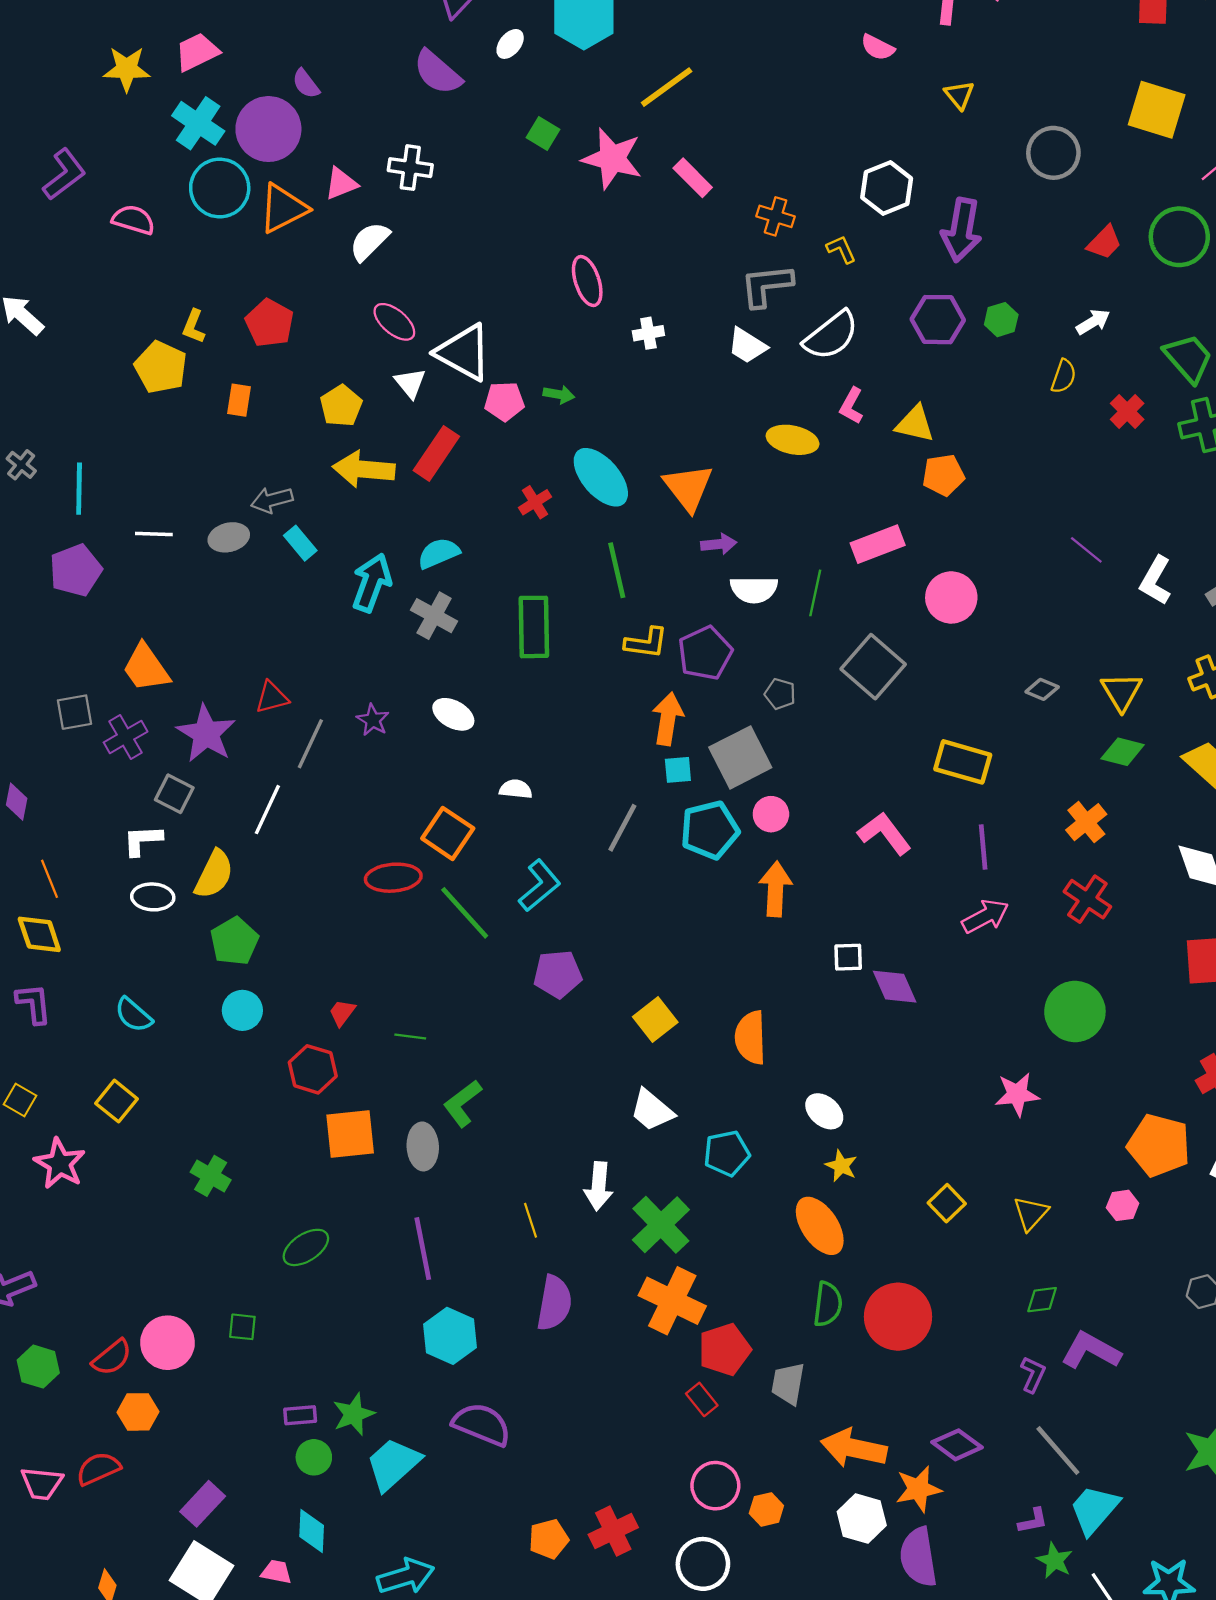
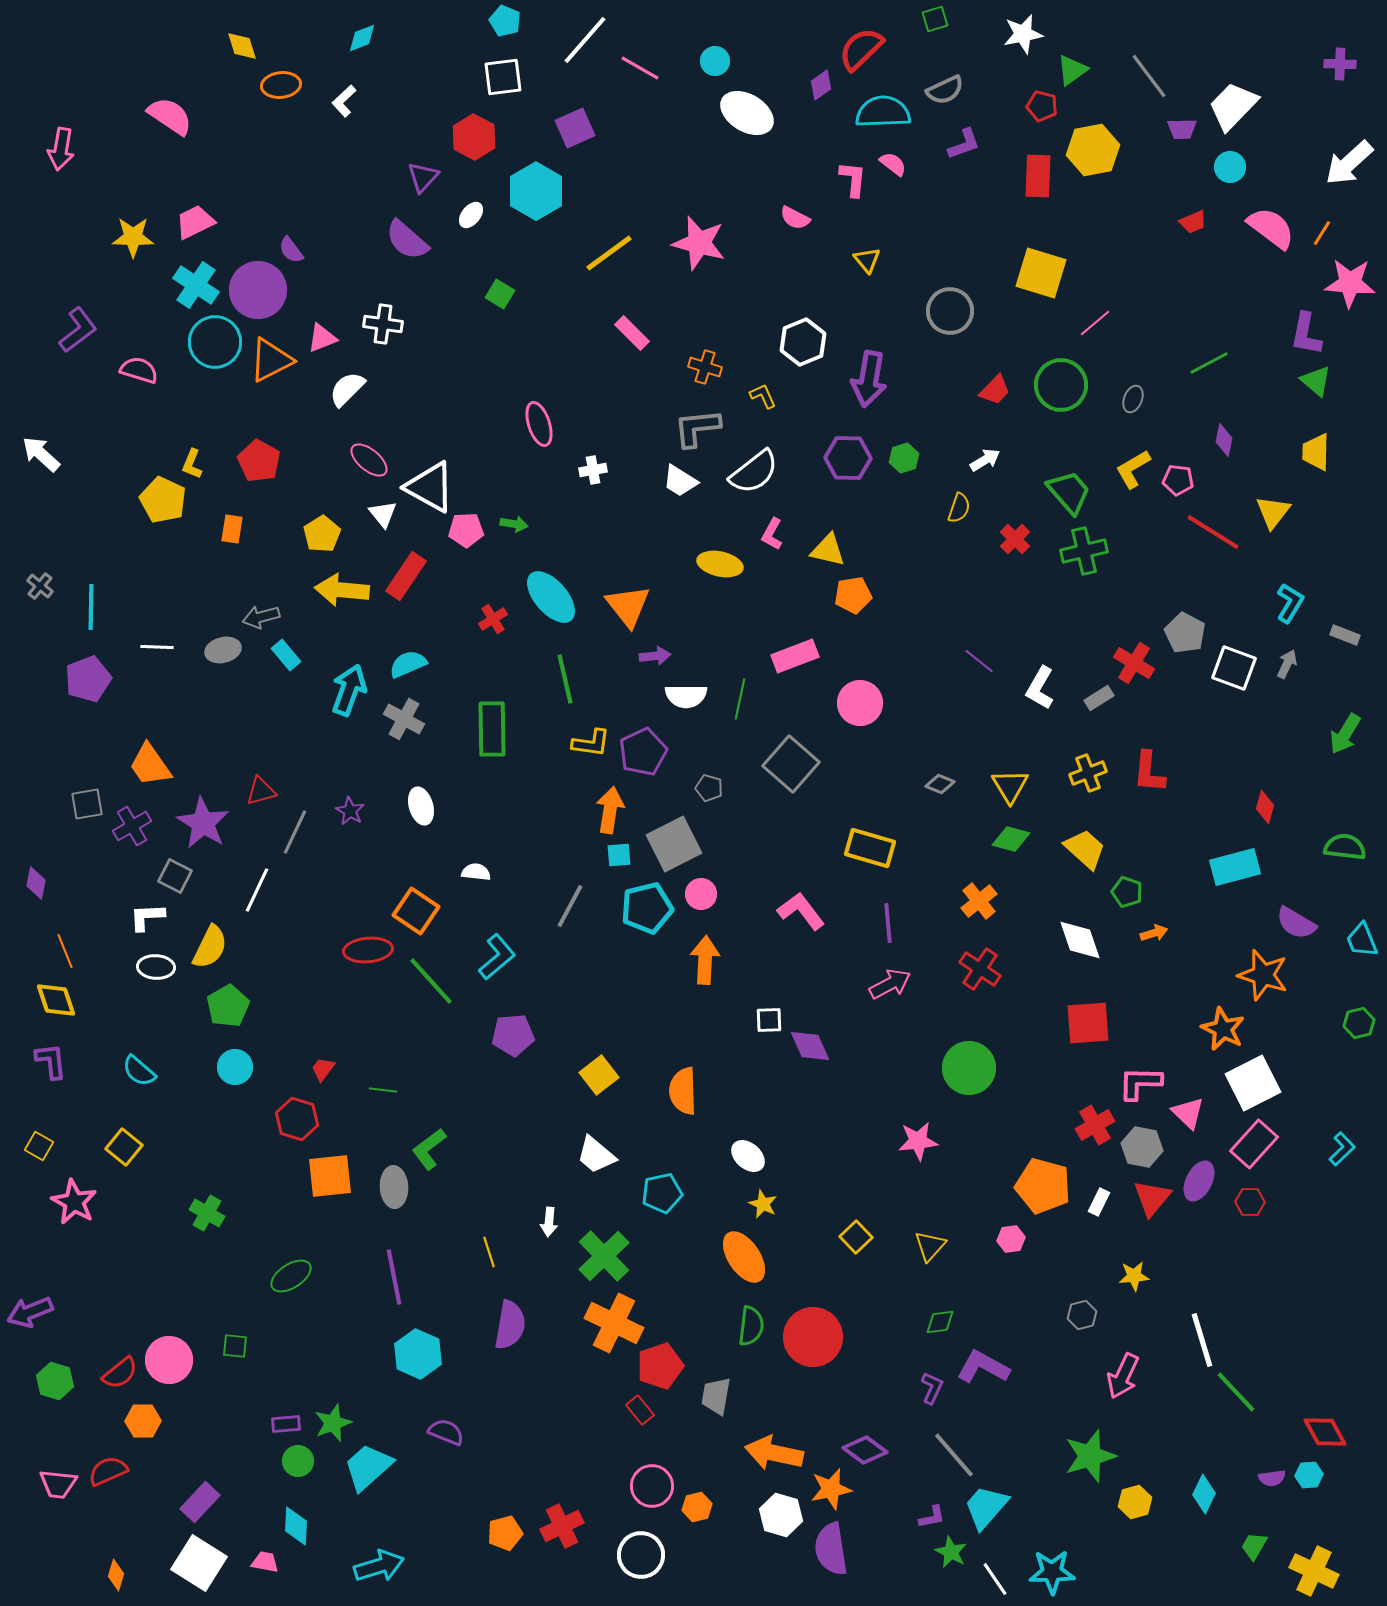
pink star: (612, 159) -> (699, 243), moved
white ellipse: (453, 714) -> (421, 806), turned 45
white arrow: (599, 1186) -> (549, 1222), size x0.7
purple semicircle: (482, 1424) -> (446, 1432), size x0.7

